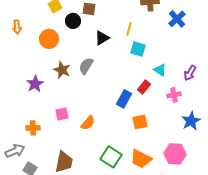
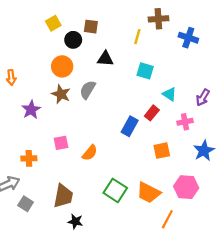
blue cross: (177, 19) -> (188, 38), turned -30
orange arrow: (17, 27) -> (11, 78), moved
yellow line: (129, 29) -> (137, 37), moved
black triangle: (102, 38) -> (105, 59), turned 35
orange circle: (49, 39) -> (62, 66), moved
orange square: (140, 122) -> (162, 151), moved

